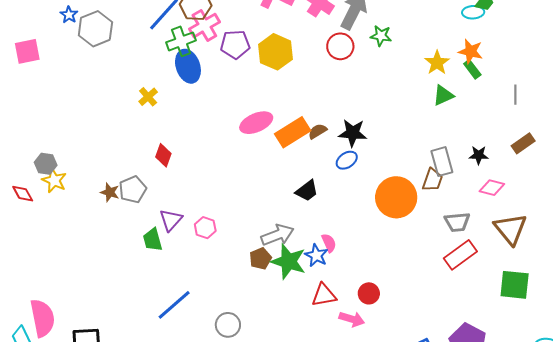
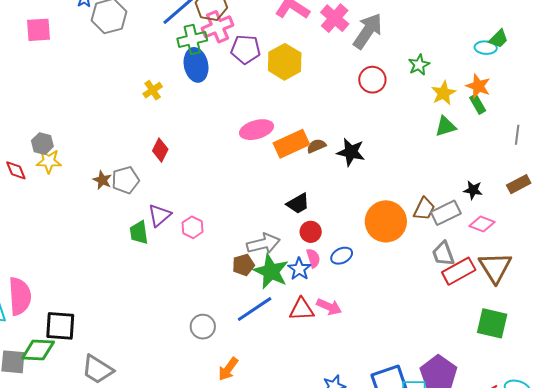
green star: (381, 36) -> (419, 65), moved, turned 30
red circle: (340, 46) -> (372, 80), moved
blue ellipse: (347, 160) -> (342, 256), moved
gray rectangle: (442, 162) -> (446, 213), moved, turned 72
yellow star: (54, 180) -> (49, 161), turned -30
gray trapezoid: (457, 222) -> (443, 254), turned 68
red rectangle: (460, 255) -> (459, 271), moved
red circle: (369, 293) -> (311, 232), moved
blue line: (174, 305) -> (255, 309), moved
pink arrow: (352, 319) -> (329, 307), moved

